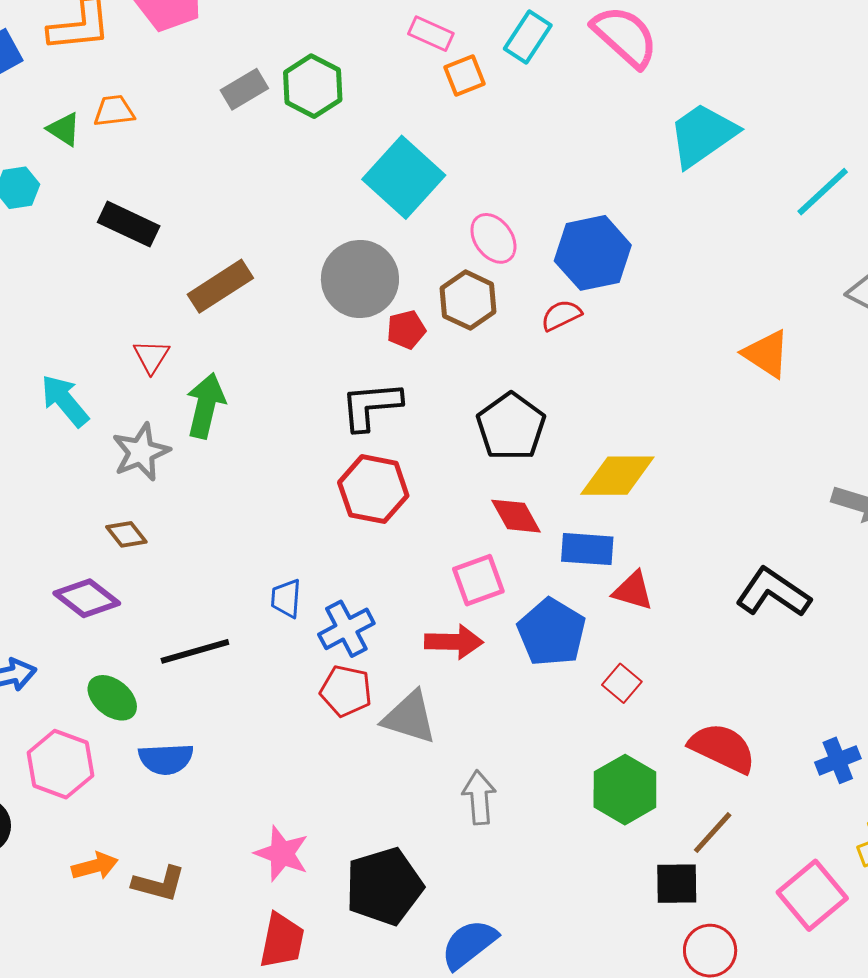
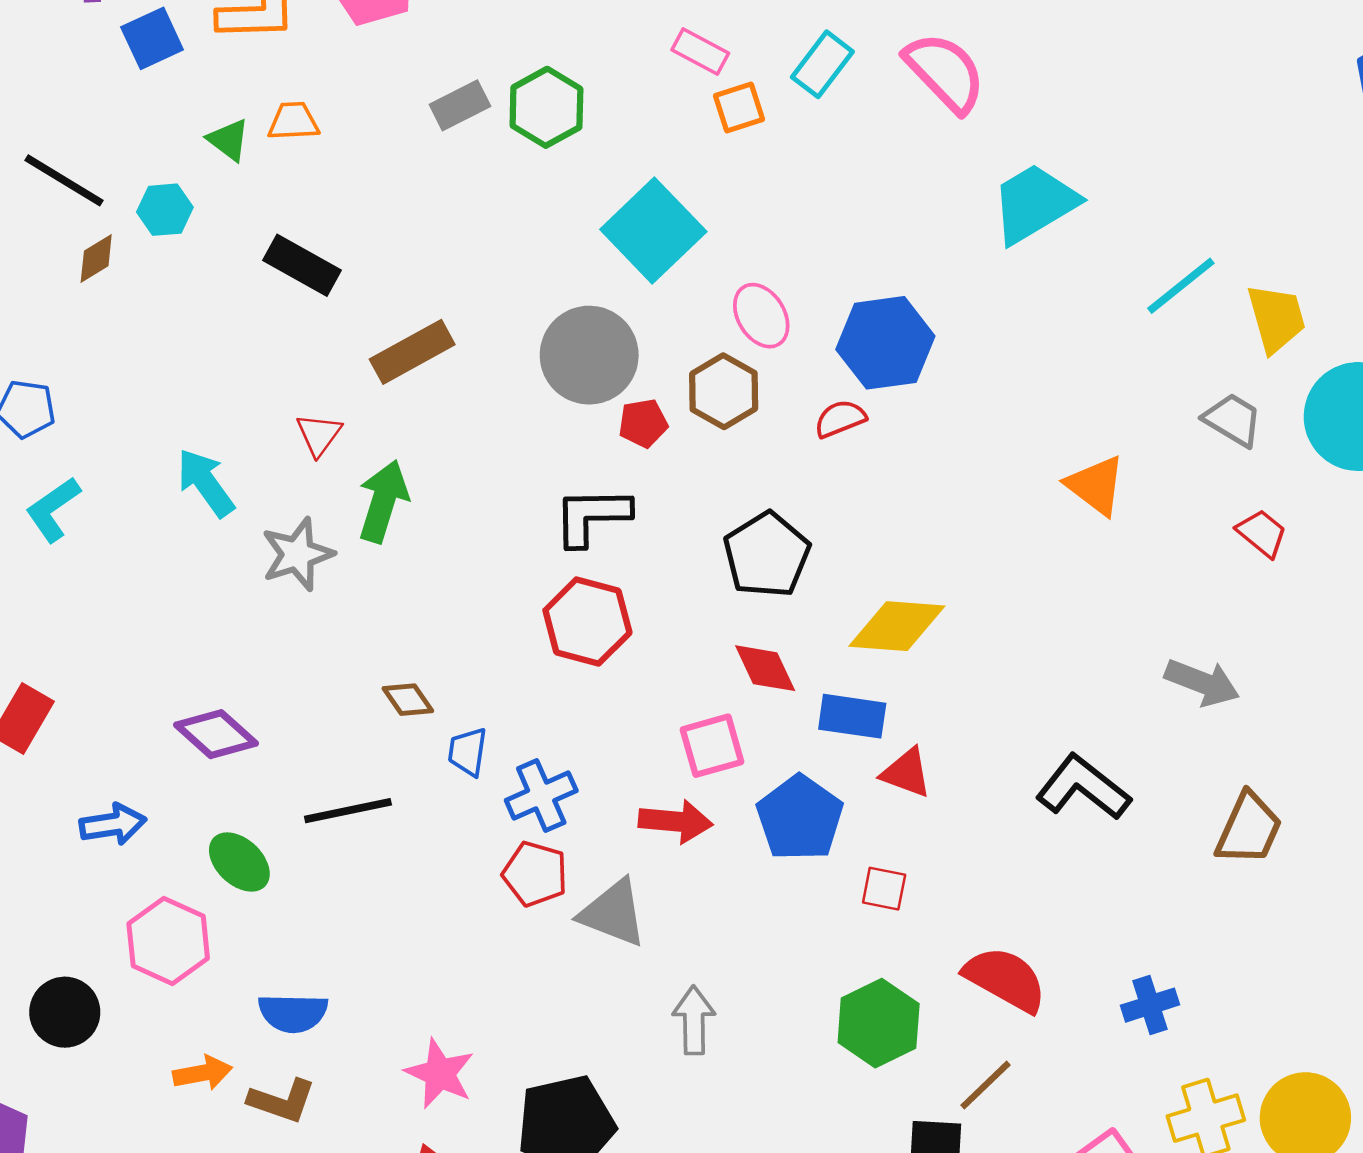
brown diamond: (126, 534) -> (408, 700), moved
red square: (622, 683) -> (884, 889), turned -33
blue semicircle: (166, 759) -> (293, 1013), moved

